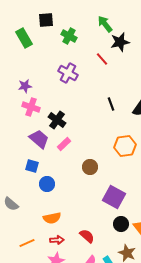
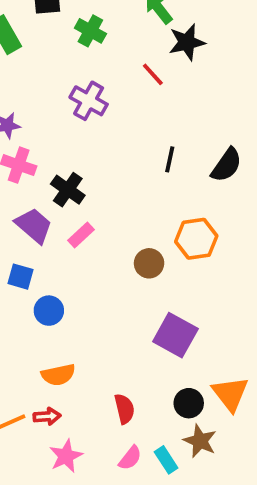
black line: (111, 104) -> (170, 159), turned 32
brown circle: (90, 167) -> (149, 263), moved
black circle: (121, 224) -> (189, 403), moved
red semicircle: (87, 236) -> (124, 409), turned 35
red arrow: (57, 240) -> (47, 416), moved

